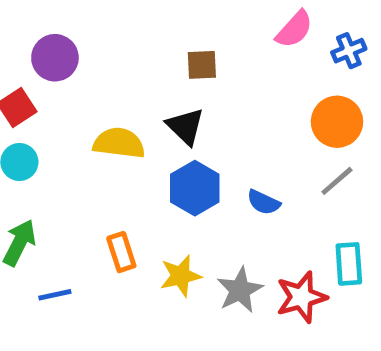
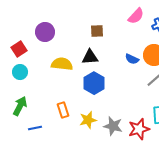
purple circle: (55, 58) -> (45, 32), moved
black triangle: (185, 126) -> (90, 57), turned -48
blue semicircle: (264, 202) -> (132, 59), moved
gray star: (240, 290) -> (113, 126), turned -30

